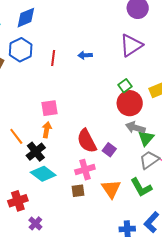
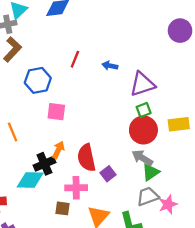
purple triangle: (131, 45) -> (142, 84), moved
blue hexagon: (21, 50) -> (38, 80), moved
orange arrow: (47, 130) -> (58, 150), moved
black cross: (36, 152) -> (44, 164), moved
cyan diamond: (43, 174) -> (30, 180), turned -50

